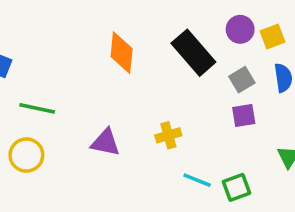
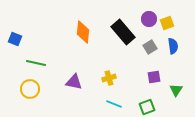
purple square: (244, 116) -> (154, 77), moved
cyan line: (197, 180) -> (114, 104), moved

